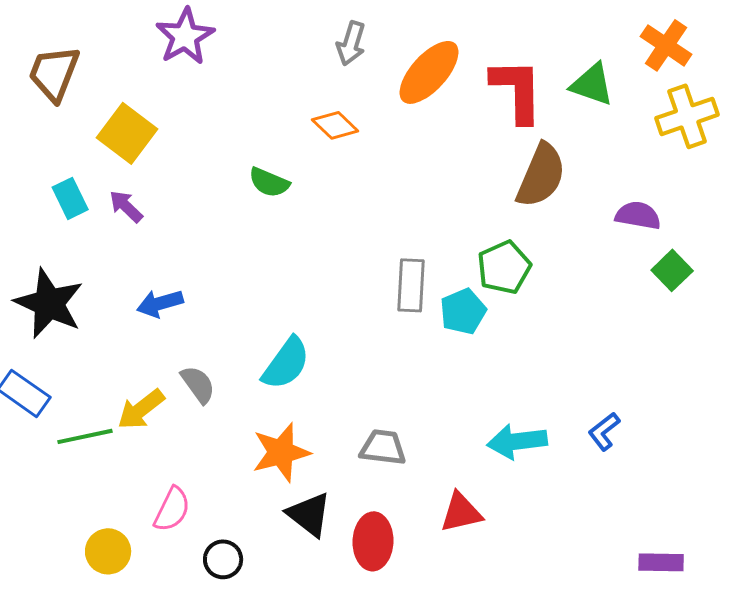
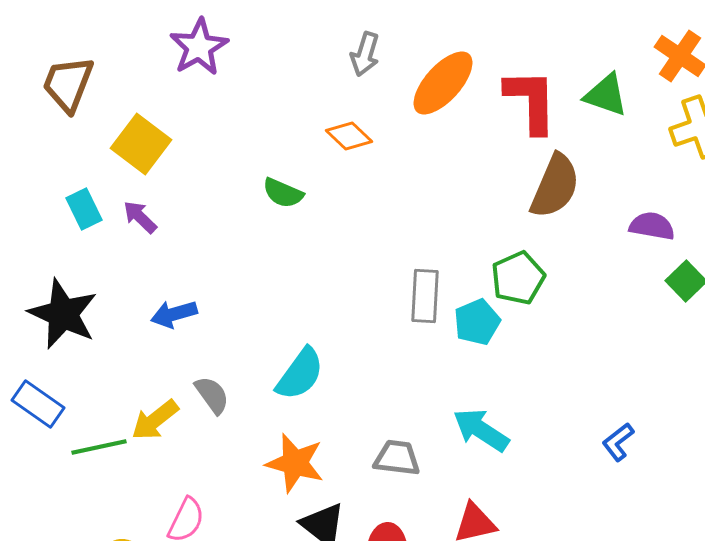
cyan arrow: (517, 441) -> (481, 430), moved, turned 40
orange star: (281, 452) -> (295, 463), turned 30

